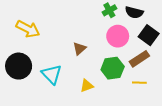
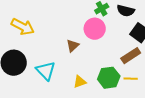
pink circle: (118, 36) -> (95, 29), moved
green hexagon: (113, 68) -> (109, 78), moved

